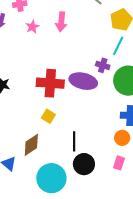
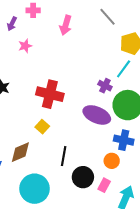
pink arrow: (61, 22) -> (66, 25), moved
pink star: (32, 27) -> (25, 46), moved
purple ellipse: (83, 81) -> (97, 115), moved
black circle: (84, 164) -> (83, 177), moved

